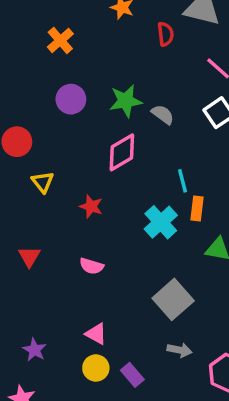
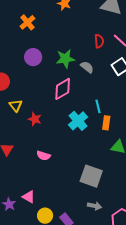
red semicircle: (165, 34) -> (99, 41), moved
red star: (91, 206) -> (35, 119), moved
cyan cross: (161, 222) -> (78, 121), moved
gray square: (173, 299) -> (91, 176), turned -30
pink triangle: (96, 334) -> (29, 197), moved

